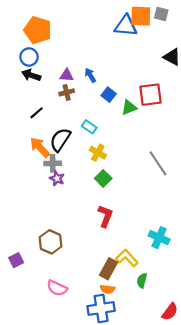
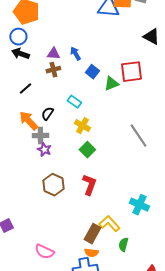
black semicircle: (60, 140) -> (47, 114), size x0.6
brown hexagon: (51, 242) -> (53, 185), moved

